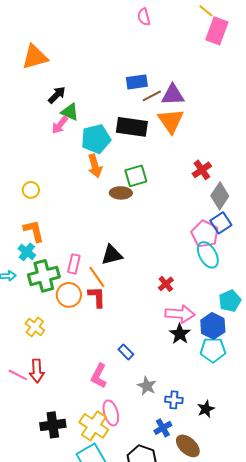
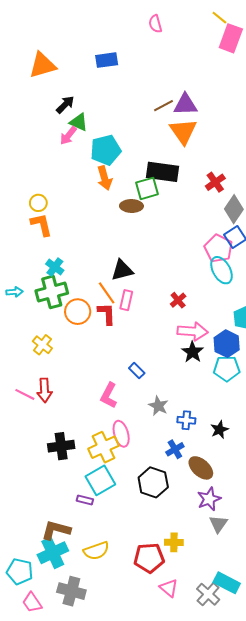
blue rectangle: (137, 82) -> (107, 60), moved
black rectangle: (132, 127) -> (163, 172), moved
orange L-shape: (34, 231) -> (41, 225), moved
cyan cross: (27, 252) -> (55, 267), moved
pink rectangle: (74, 264) -> (126, 300), moved
yellow cross: (94, 426) -> (104, 447), turned 32

